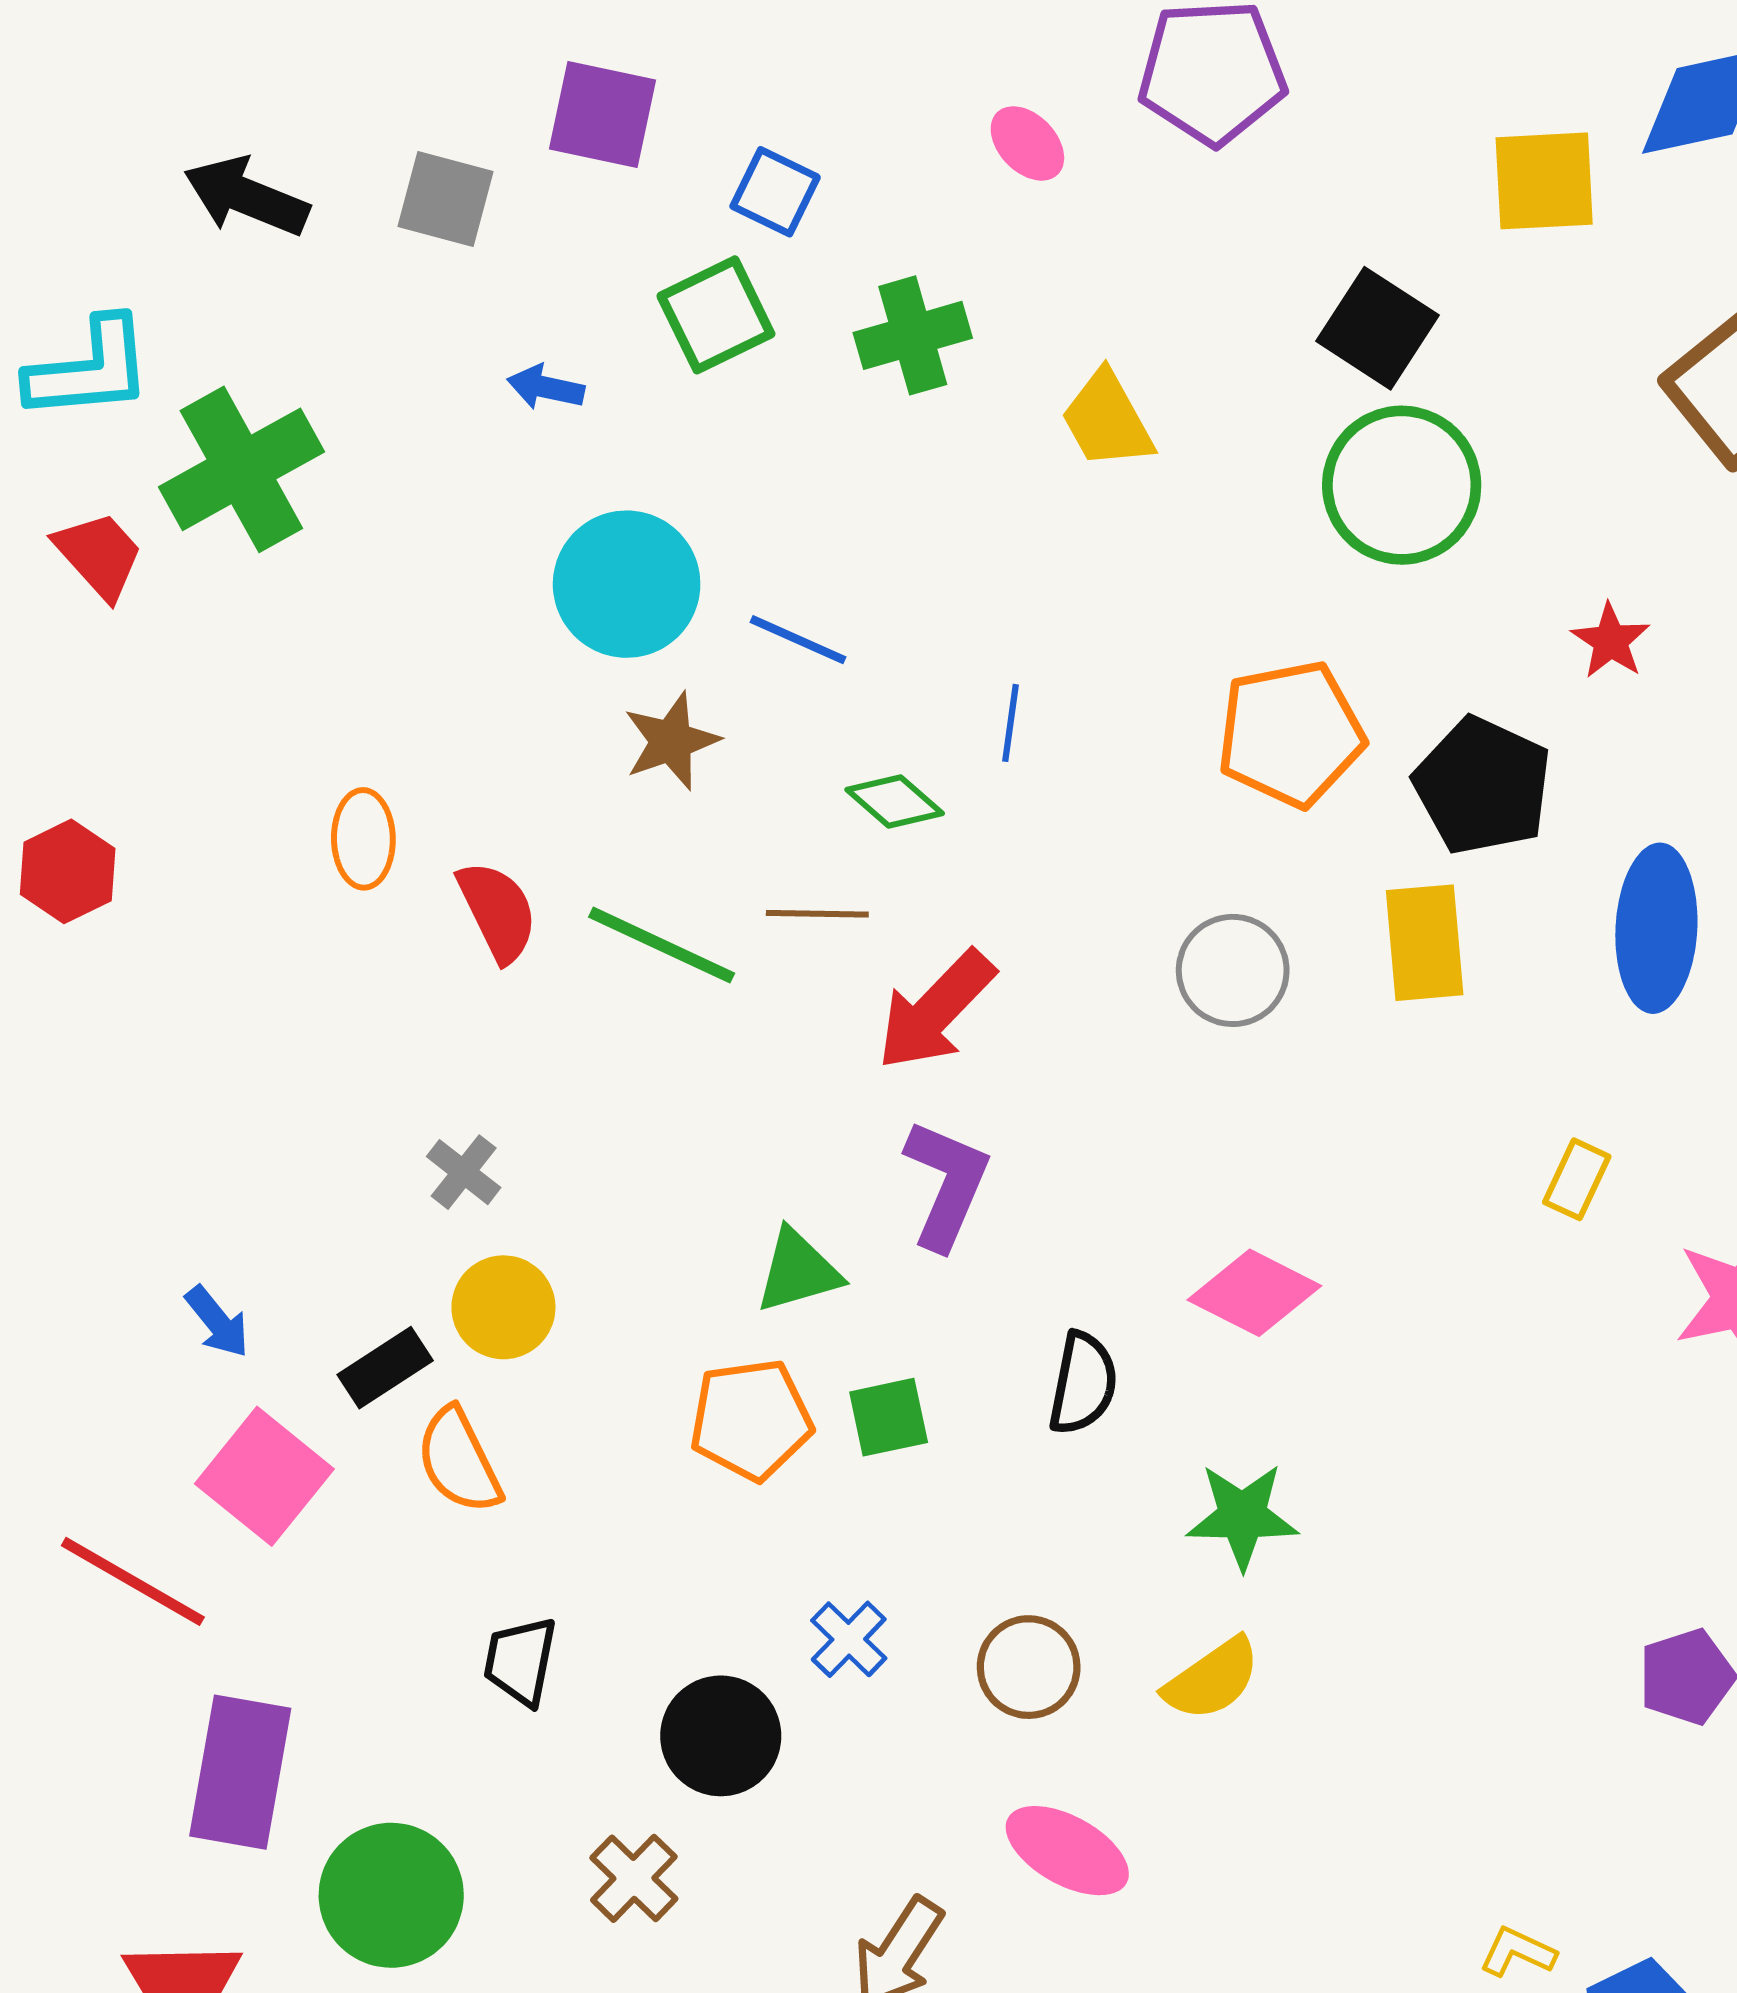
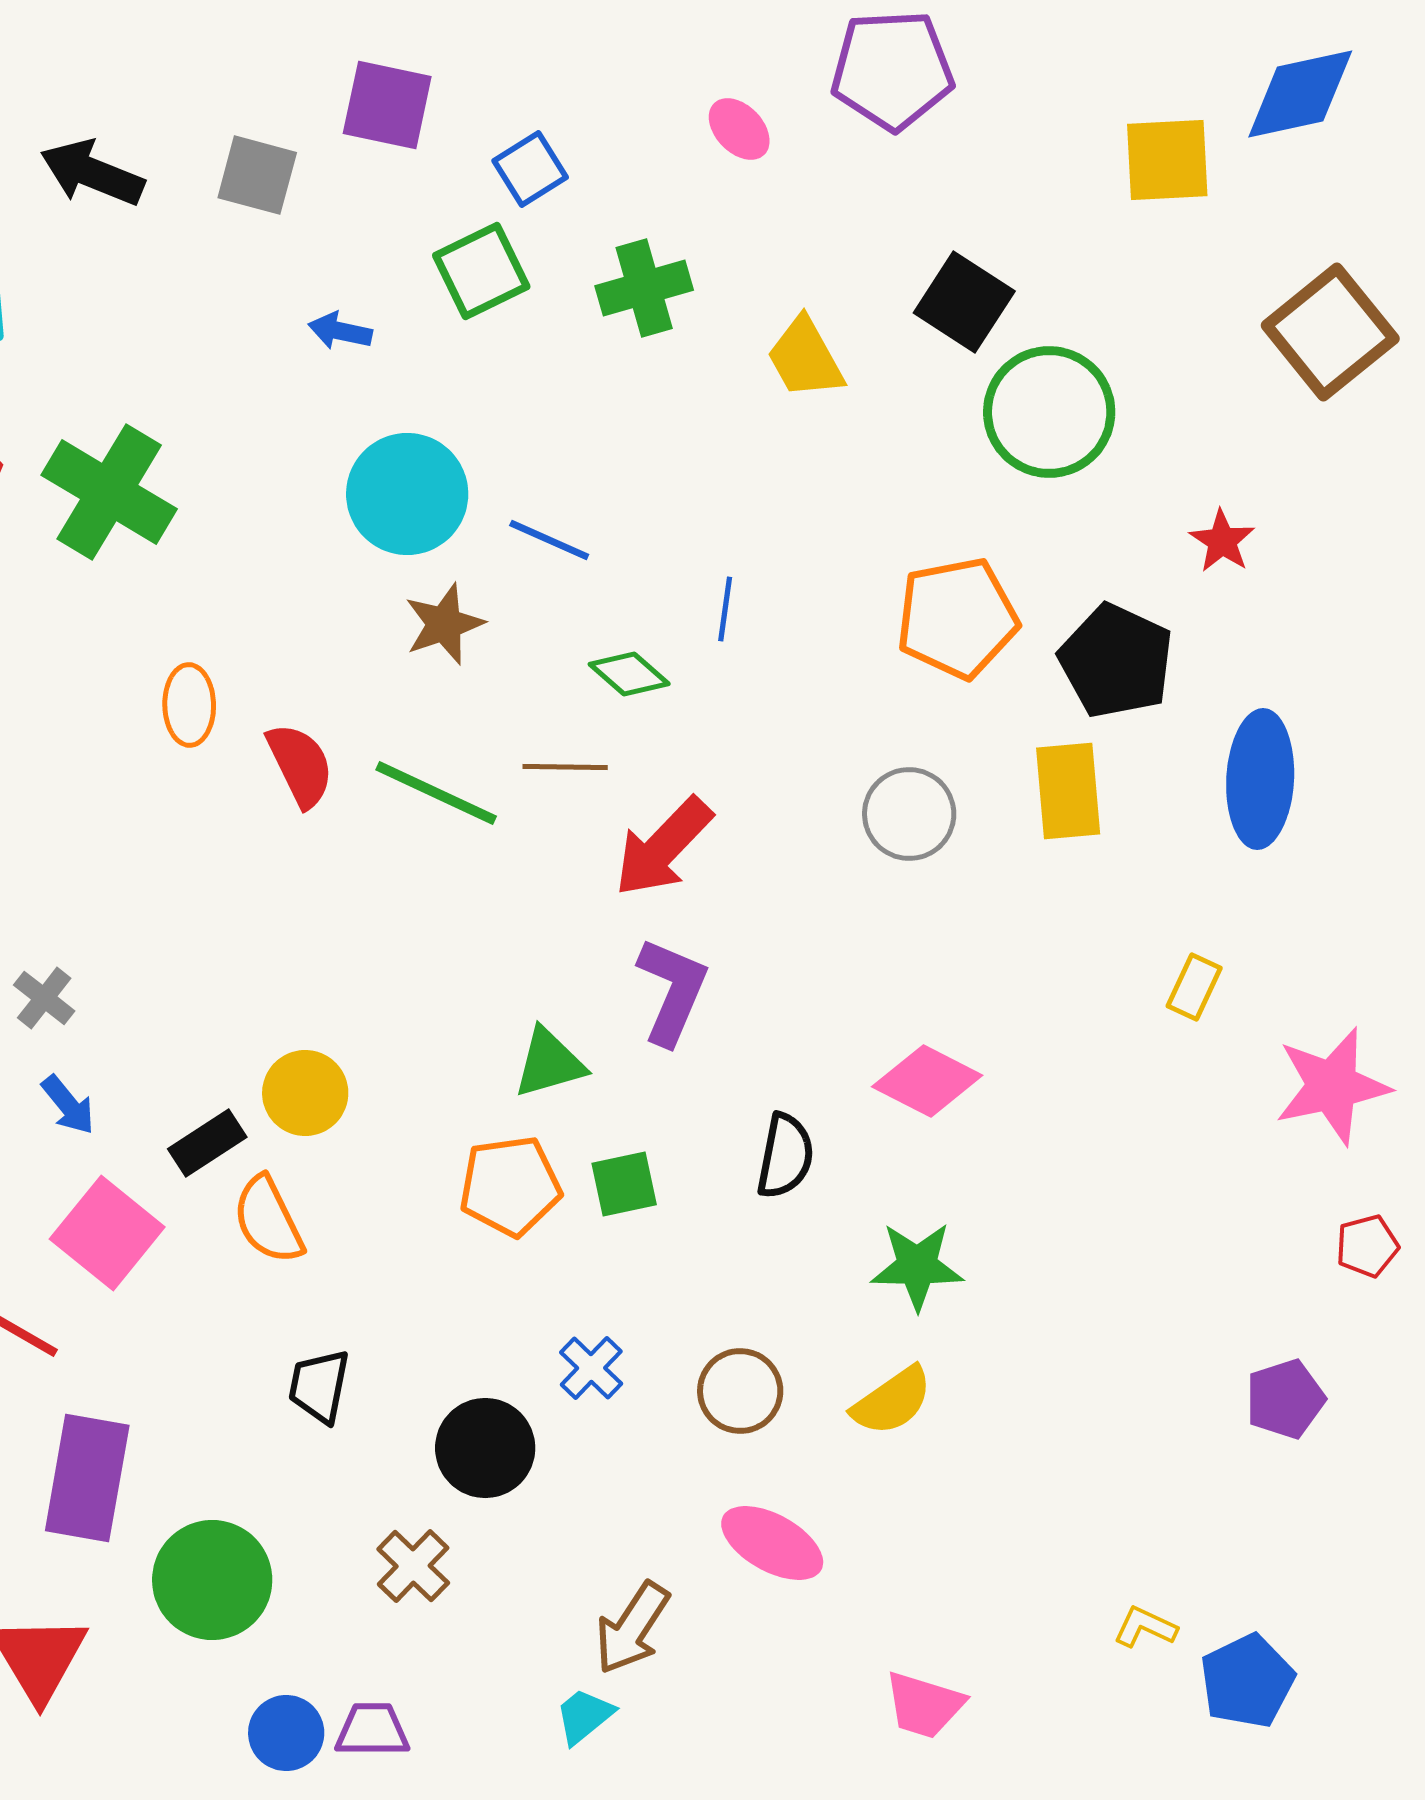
blue square: (775, 192) -> (530, 169), turned 32
black square: (1378, 328) -> (964, 302), moved
green cross: (241, 469) -> (109, 492), moved, turned -30
gray cross: (464, 1172) -> (44, 998), moved

